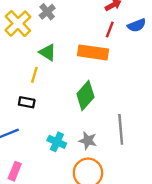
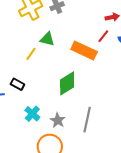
green triangle: (48, 52) -> (47, 39), turned -35
black rectangle: (27, 102) -> (17, 84), moved

